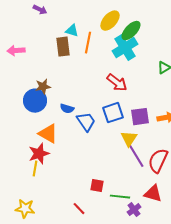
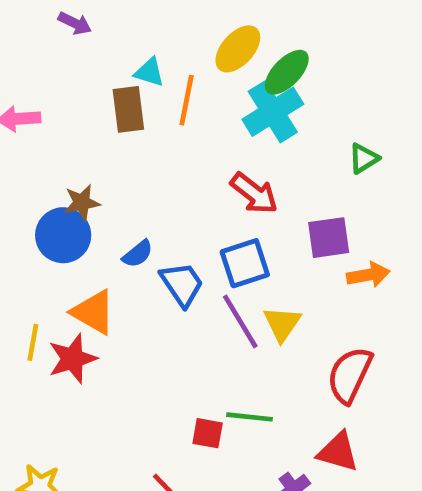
blue semicircle: (67, 109) -> (138, 254), turned -56
purple square: (140, 117) -> (329, 238), moved
purple line: (136, 156) -> (240, 321), moved
yellow line: (35, 169) -> (33, 342), moved
green line: (120, 197) -> (249, 417), moved

